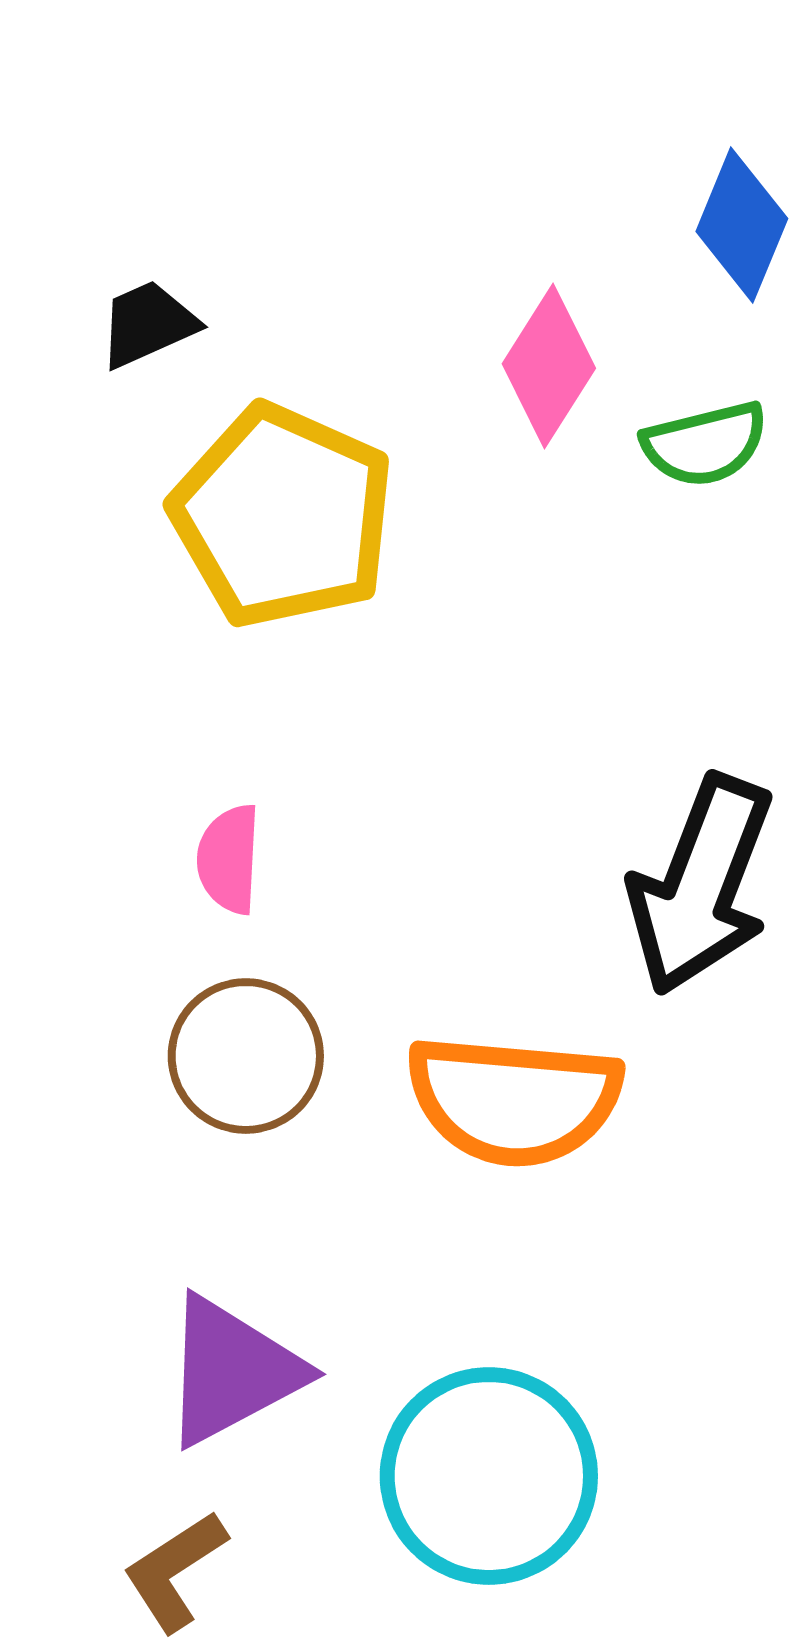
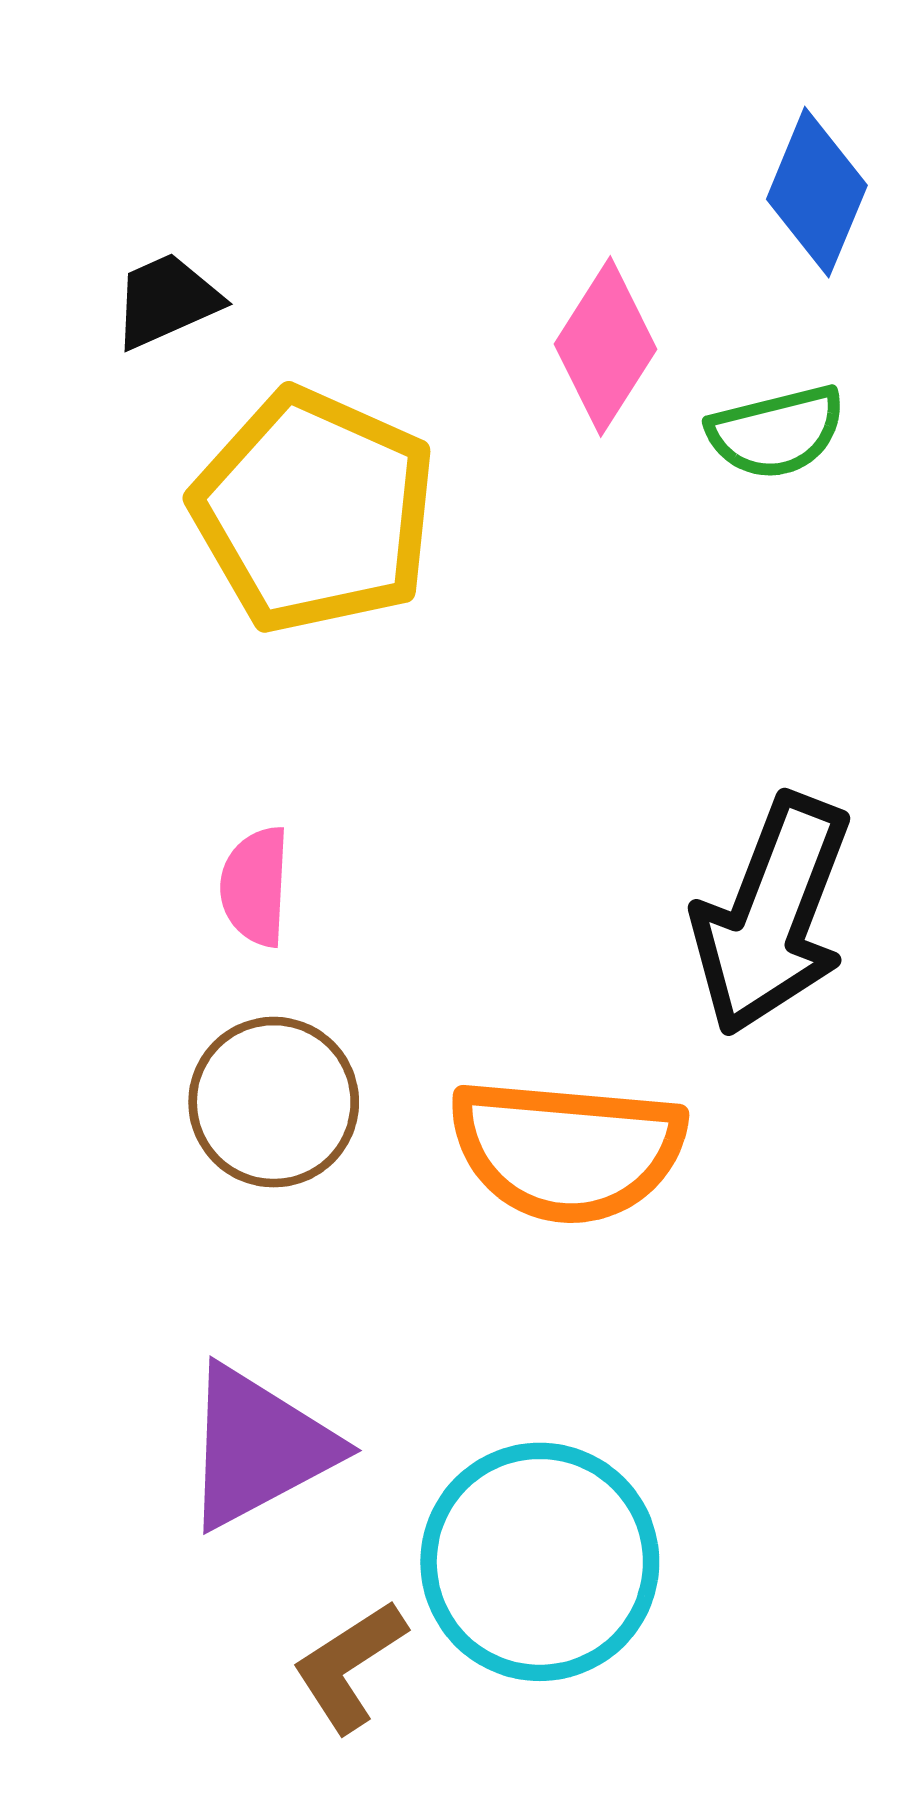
brown L-shape: (175, 1571) -> (349, 1666), moved

